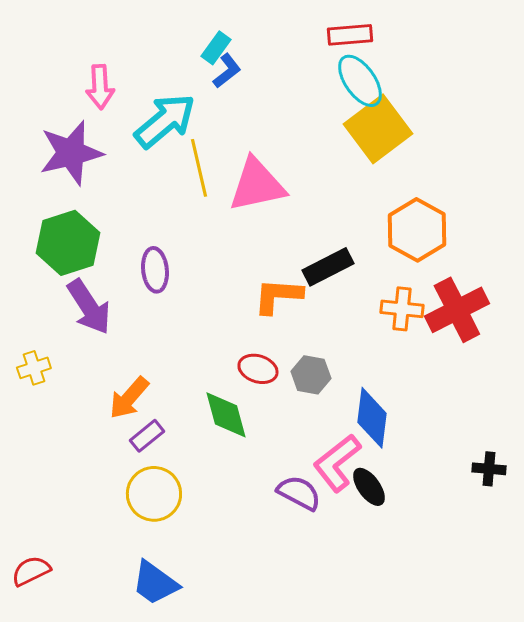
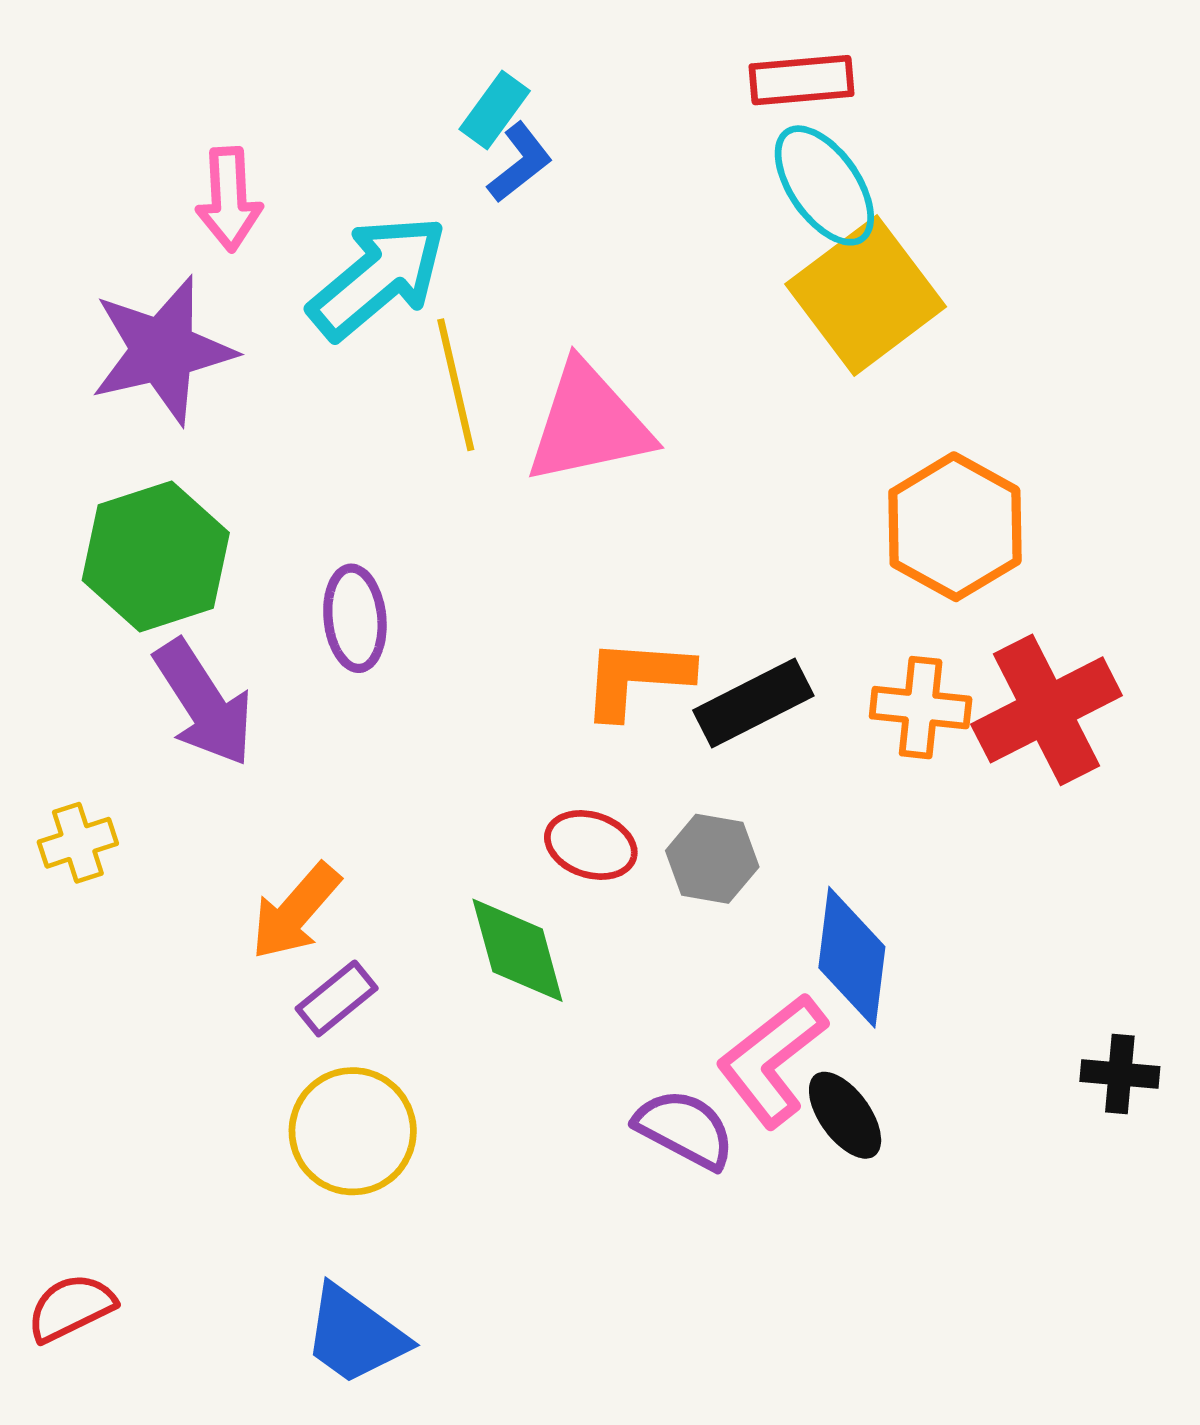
black rectangle: (328, 267) -> (753, 703), moved

